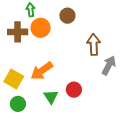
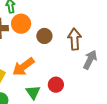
brown circle: (67, 16) -> (44, 36), moved

